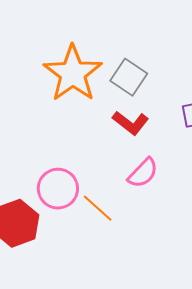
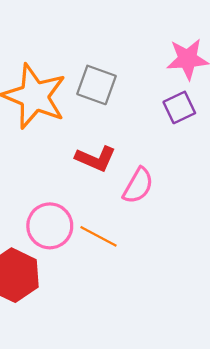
red L-shape: (131, 123) -> (96, 159), moved

